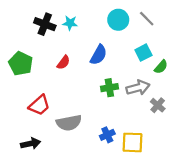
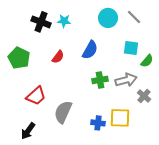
cyan square: (143, 53) -> (131, 48), turned 35
gray semicircle: (69, 123) -> (63, 112), turned 125
blue cross: (107, 135) -> (98, 123), turned 32
yellow square: (132, 142) -> (120, 118), moved
black arrow: (31, 144) -> (28, 131), turned 138

